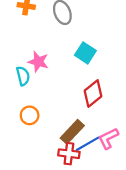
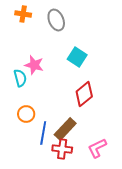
pink L-shape: (108, 138) -> (97, 148), moved
blue line: (88, 144) -> (43, 133), moved, turned -50

